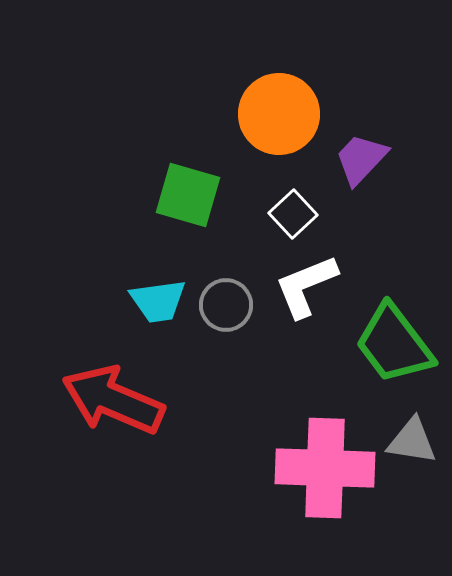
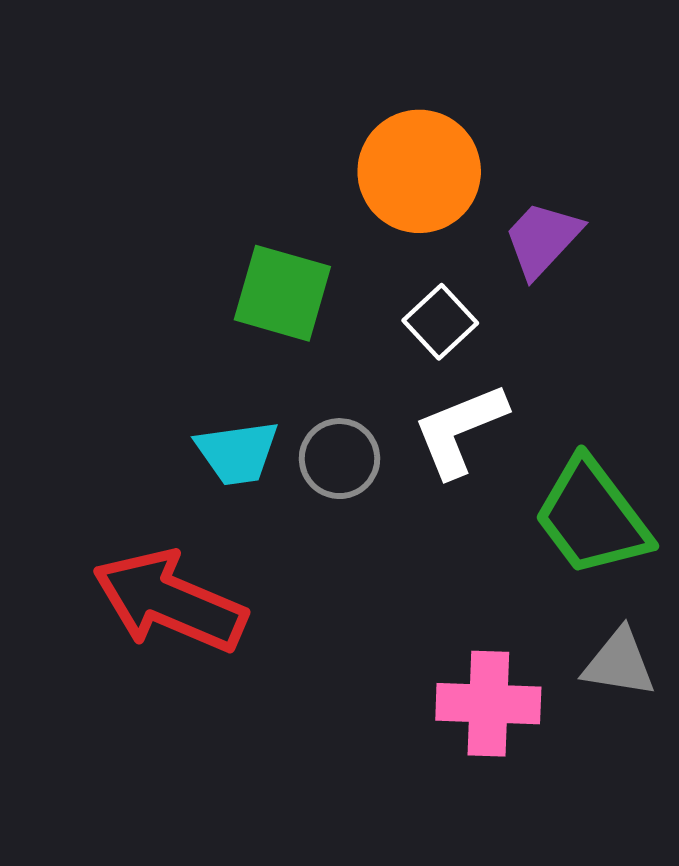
pink cross: (325, 468) -> (488, 704), size x0.7

